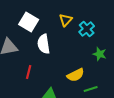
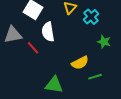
red line: (29, 72) -> (33, 48), moved, turned -56

